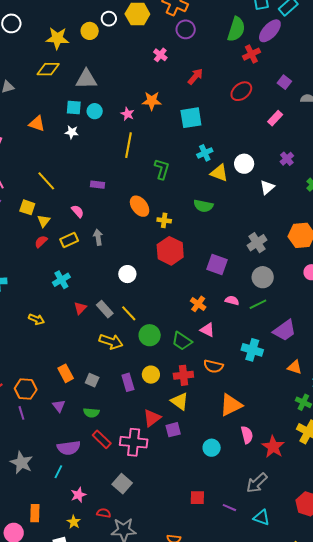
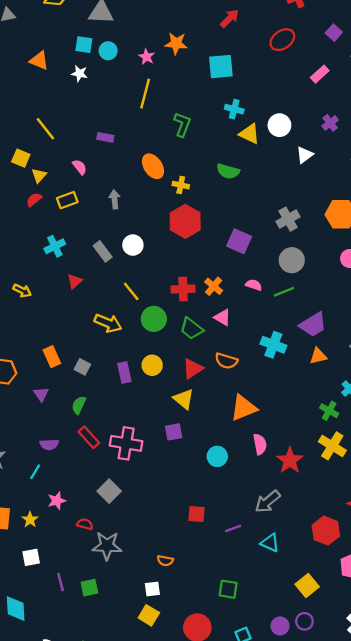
cyan cross: (205, 153) -> (234, 109), turned 35
gray arrow: (98, 237) -> (115, 199), moved
gray rectangle: (105, 309) -> (103, 251), moved
orange triangle: (295, 367) -> (318, 356), moved, turned -35
red cross: (183, 375) -> (183, 289), moved
green semicircle: (91, 413) -> (79, 405), turned 105
red triangle: (152, 418) -> (193, 369), moved
purple semicircle: (69, 448) -> (49, 444), size x0.7
purple line: (229, 508) -> (233, 528), turned -48
yellow star: (74, 522) -> (30, 520), moved

